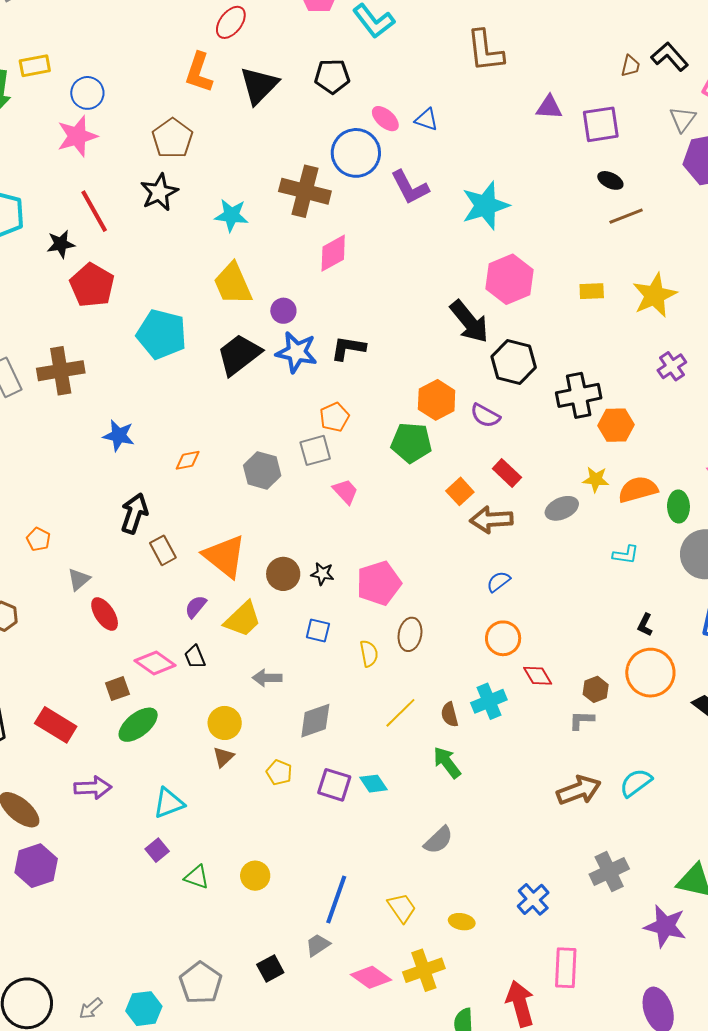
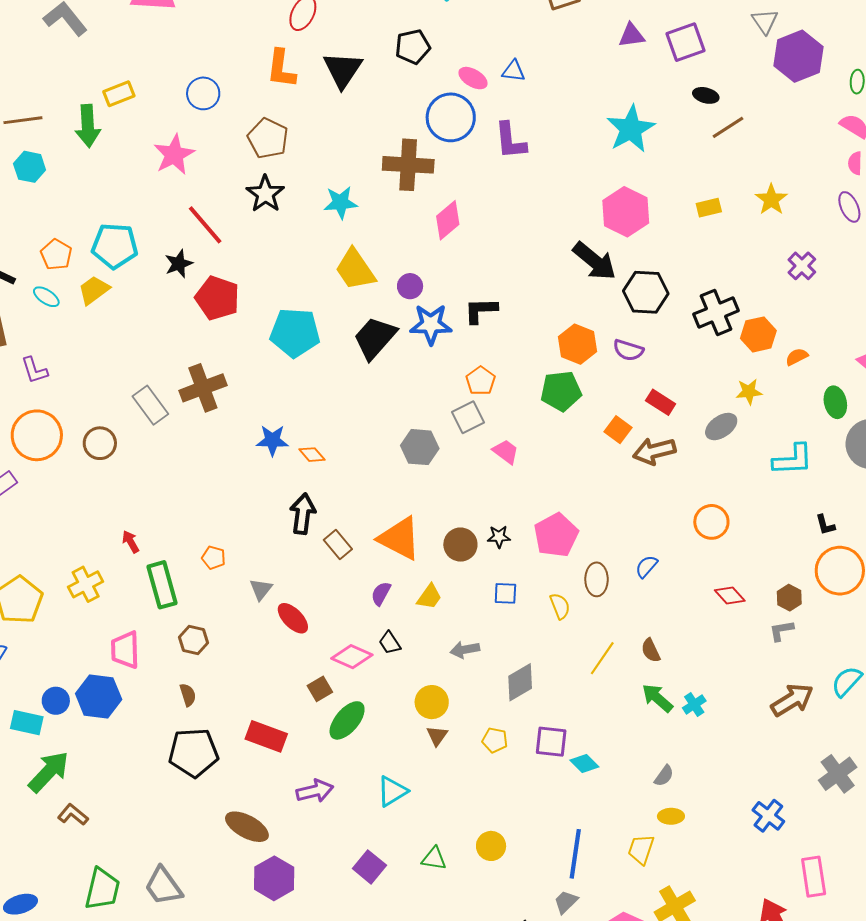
blue circle: (87, 93) -> (203, 93), moved
purple L-shape: (410, 187) -> (510, 141), turned 33
cyan star: (485, 206) -> (631, 129), moved
yellow star: (655, 295) -> (771, 200), size x0.7
orange diamond: (188, 460) -> (312, 455), moved, turned 72
orange semicircle: (638, 490) -> (797, 357), moved, size x0.6
cyan L-shape: (626, 555) -> (793, 460), size x1.6
blue semicircle: (498, 582) -> (646, 566), moved
yellow trapezoid: (243, 619) -> (429, 597), size x0.7
black L-shape: (645, 625) -> (825, 525), turned -30
orange circle: (503, 638) -> (711, 522), moved
cyan cross: (489, 701) -> (694, 704), moved, size x0.7
cyan diamond: (374, 784) -> (584, 763), moved
gray semicircle: (438, 840) -> (664, 776), size x0.7
purple square: (157, 850) -> (369, 867), moved, size x1.4
yellow trapezoid: (402, 908) -> (641, 849), turned -116
yellow ellipse: (462, 922) -> (671, 816), moved

